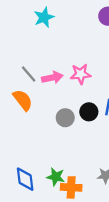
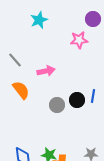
gray line: (29, 74) -> (15, 60), moved
pink star: (81, 74) -> (79, 40), moved

